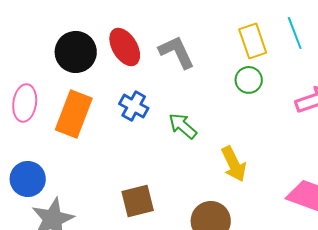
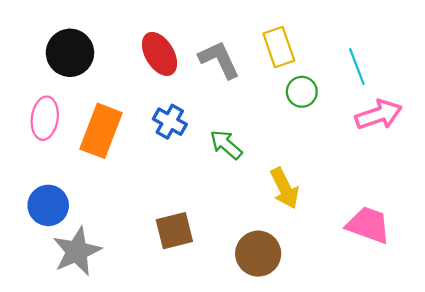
cyan line: (295, 33) -> (357, 67), moved
yellow rectangle: (253, 41) -> (279, 47), moved
black circle: (76, 52) -> (70, 53), moved

